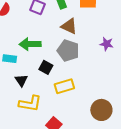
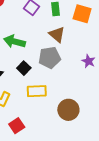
gray pentagon: (68, 51) -> (50, 58), turned 30
brown circle: (101, 110) -> (68, 110), moved

